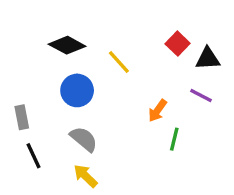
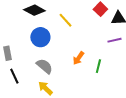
purple line: (201, 95) -> (114, 40), turned -40
orange arrow: (157, 111) -> (78, 58), moved

